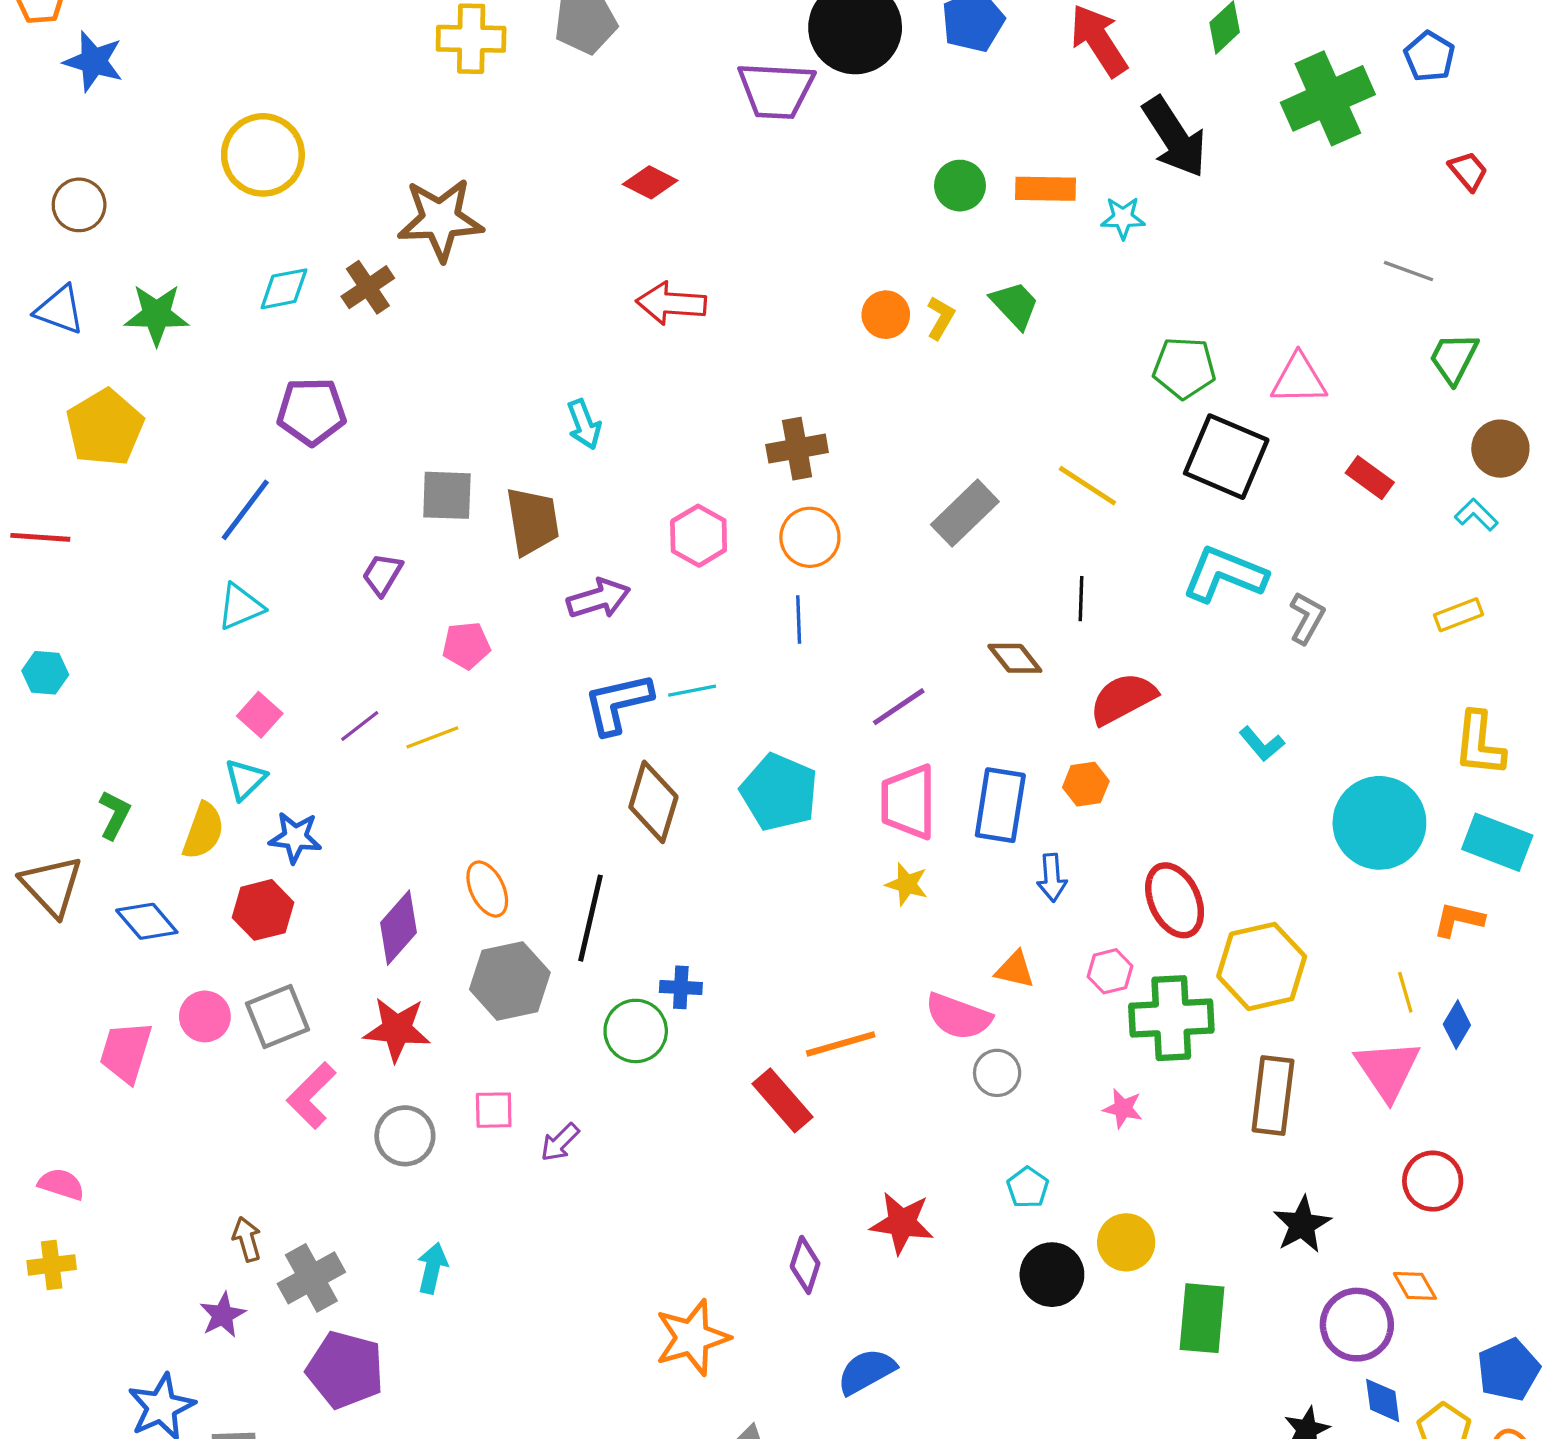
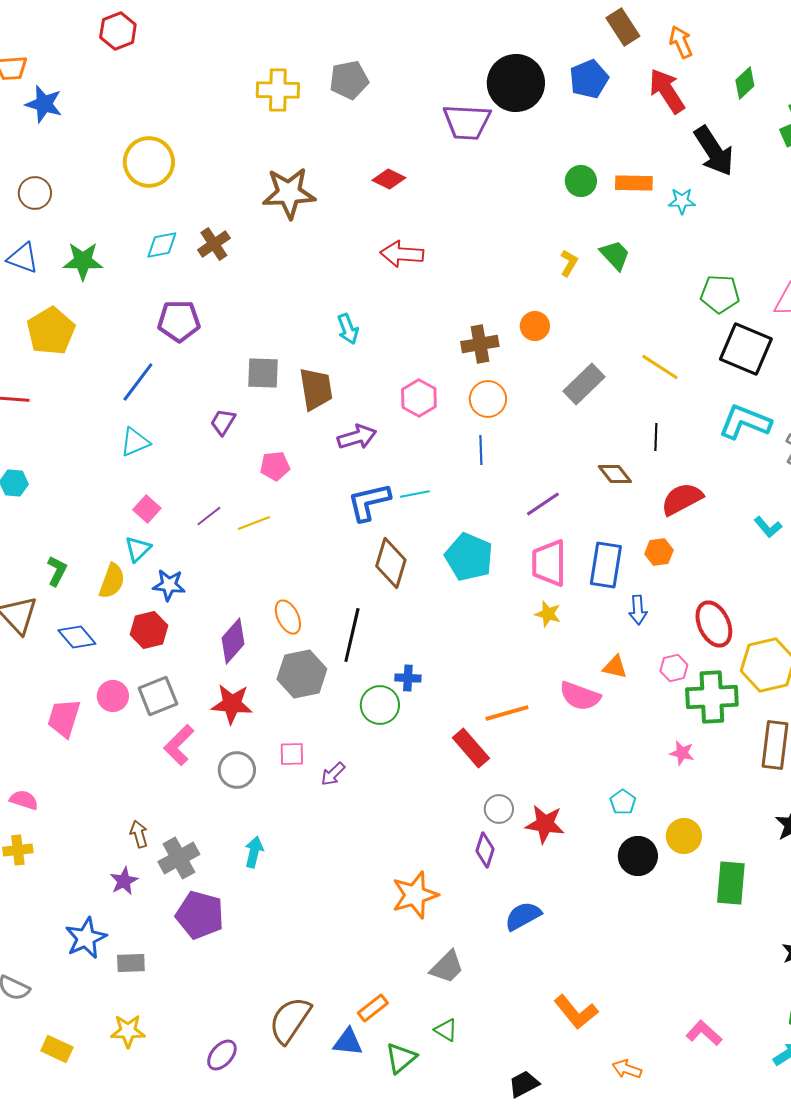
brown star: (440, 219) -> (289, 193), moved
orange circle: (886, 315) -> (535, 326), moved
gray circle: (997, 1073) -> (499, 809), moved

